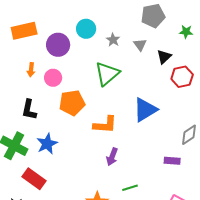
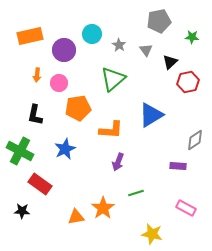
blue star: (47, 144) -> (65, 149), moved

